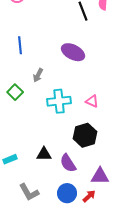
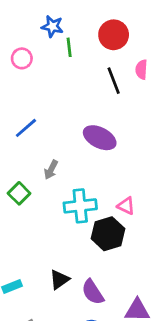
blue line: (20, 45) -> (26, 128), turned 54
black hexagon: (85, 135) -> (108, 234), moved
black triangle: (44, 154) -> (59, 280), turned -35

